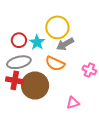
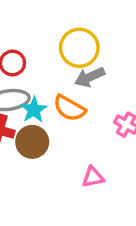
cyan star: (37, 42) -> (34, 110), moved
brown circle: (35, 85) -> (32, 142), size x0.7

